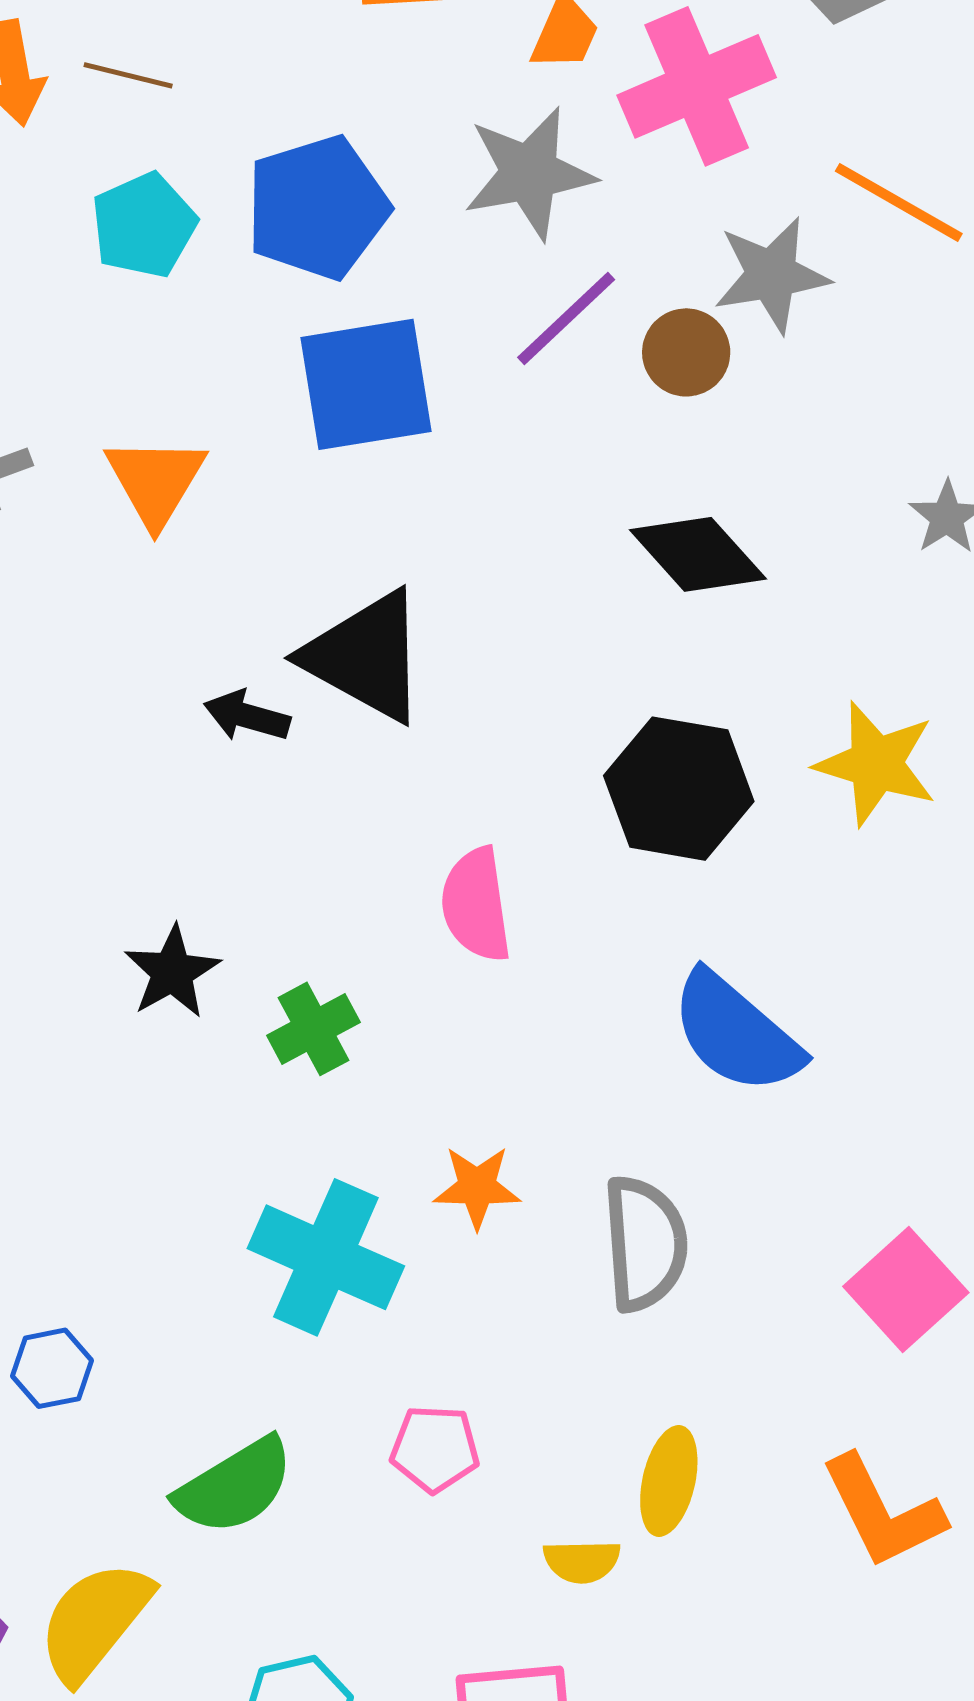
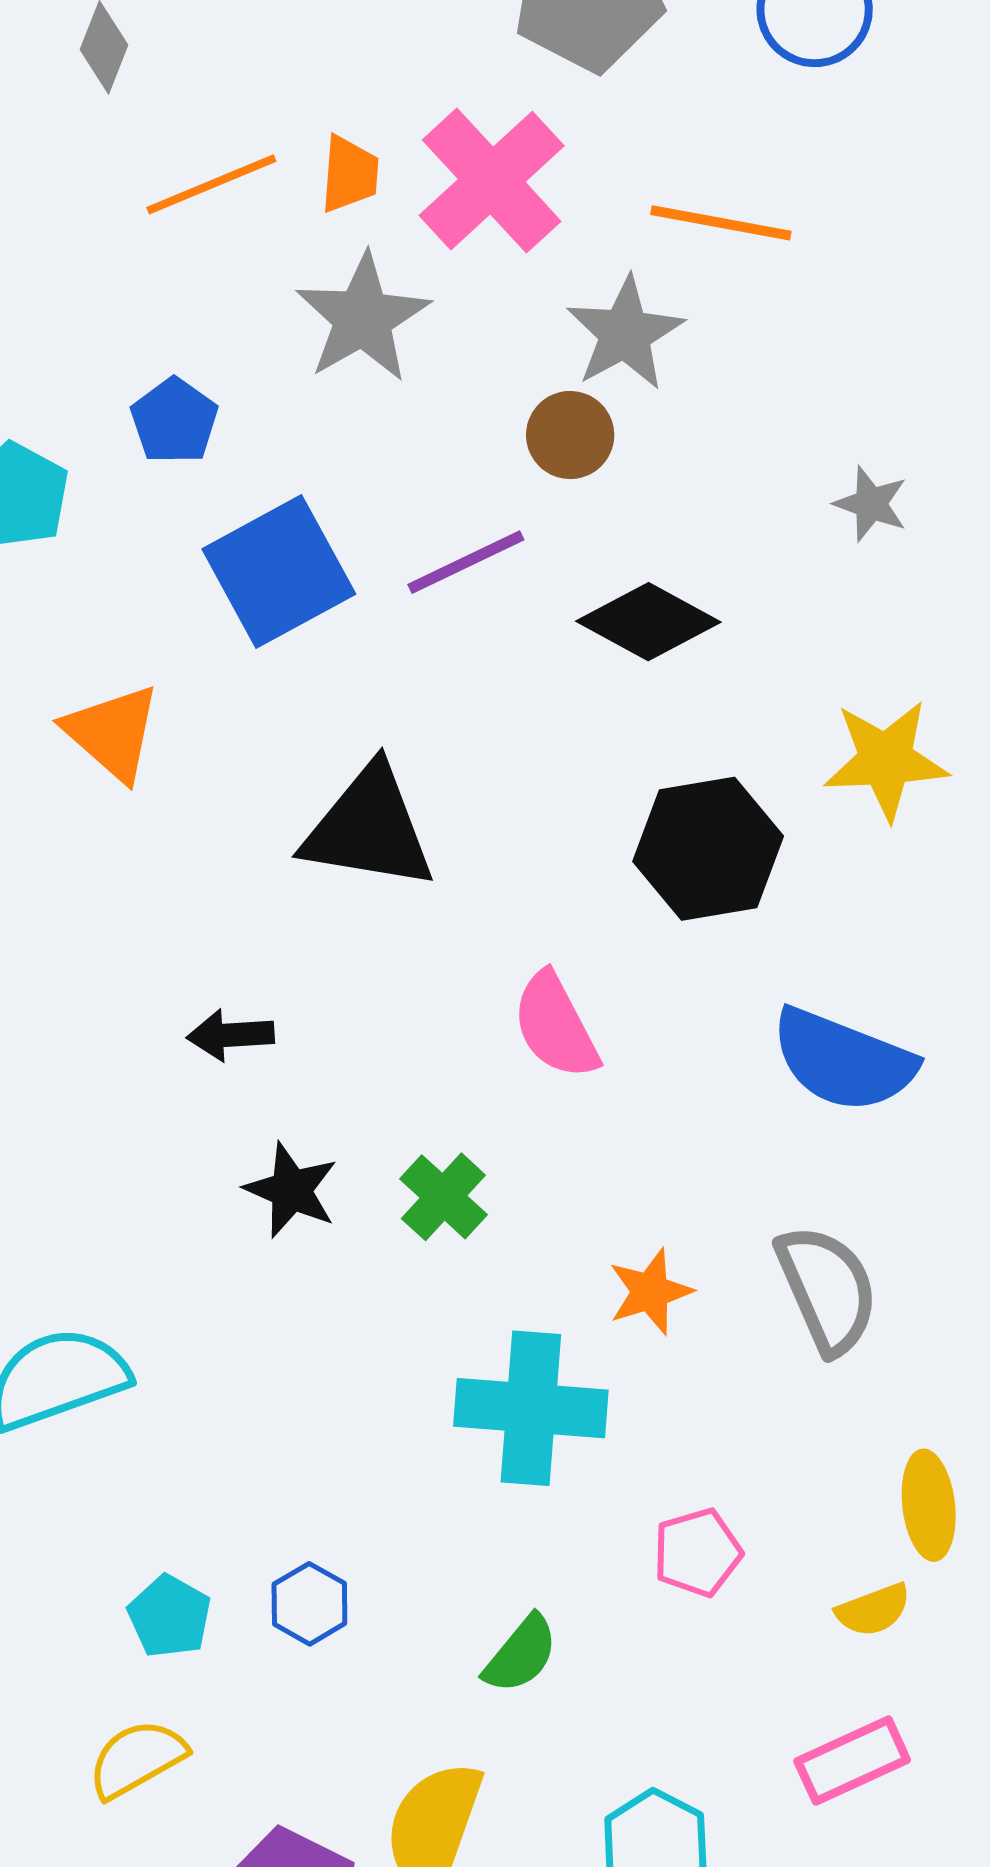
blue pentagon: (317, 208) -> (174, 421), size x0.6
purple line: (566, 319) -> (466, 562), moved, turned 37
black arrow: (247, 716) -> (230, 1035), moved
green semicircle: (235, 1486) -> (521, 1654), size x0.7

